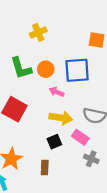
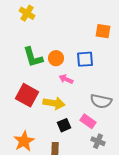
yellow cross: (38, 32) -> (27, 13), moved, turned -35
blue square: (77, 70) -> (85, 59), size x0.7
yellow arrow: (61, 118) -> (54, 103), moved

